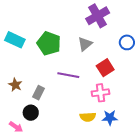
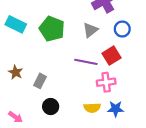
blue circle: (127, 42) -> (122, 29), moved
purple line: (68, 75) -> (86, 62), moved
black circle: (31, 113) -> (51, 107), moved

